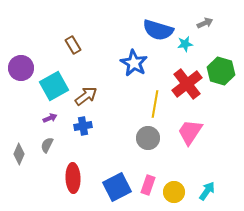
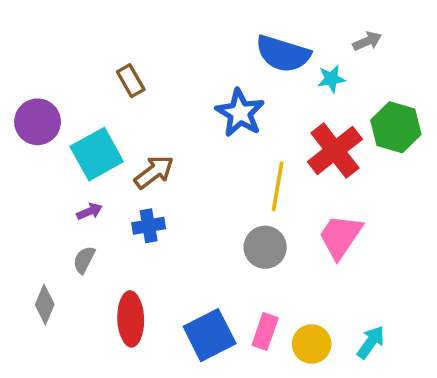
gray diamond: (19, 154) -> (45, 305), moved

